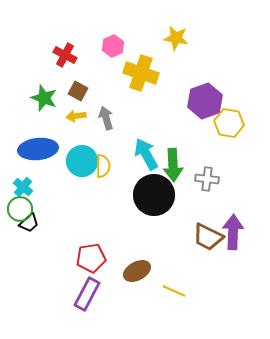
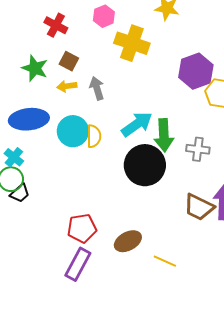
cyan arrow: (146, 154) -> (137, 124), turned 84

